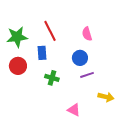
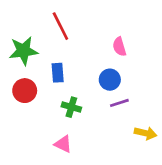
red line: (50, 31) -> (60, 26), moved
pink triangle: (74, 110) -> (63, 144), moved

